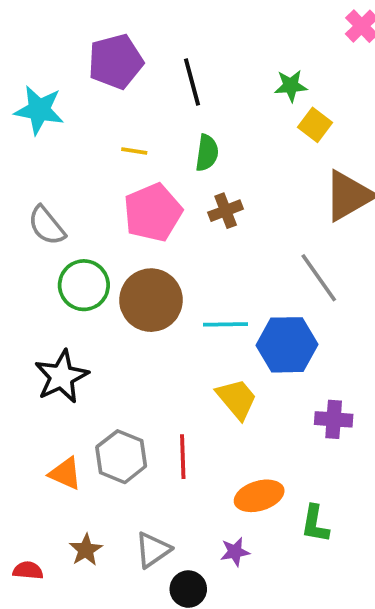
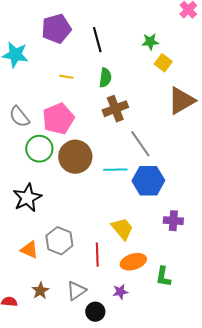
brown cross: (226, 211) -> (115, 109), size x1.4
pink pentagon: (153, 212) -> (58, 119), moved
gray line: (319, 278) -> (140, 144), moved
yellow trapezoid: (237, 399) -> (122, 229), moved
red line: (183, 457) -> (97, 255), moved

